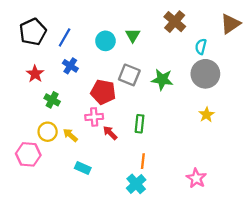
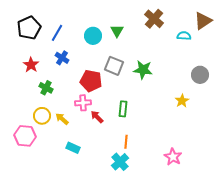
cyan semicircle: (201, 47) -> (184, 36), moved, turned 80
gray circle: (205, 74) -> (200, 75), moved, size x0.7

